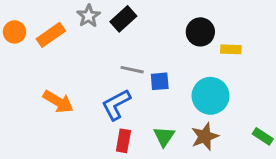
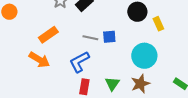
orange rectangle: (51, 35) -> (48, 35), moved
yellow rectangle: (231, 49) -> (158, 24), turned 64
blue square: (160, 81) -> (109, 37), moved

